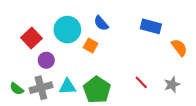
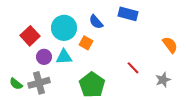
blue rectangle: (151, 26) -> (128, 14), moved
red line: (141, 82) -> (133, 68), moved
cyan triangle: (67, 87) -> (64, 57), moved

